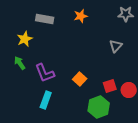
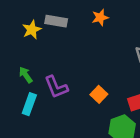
yellow star: (25, 39) -> (32, 30), moved
cyan rectangle: (46, 100) -> (29, 104), moved

